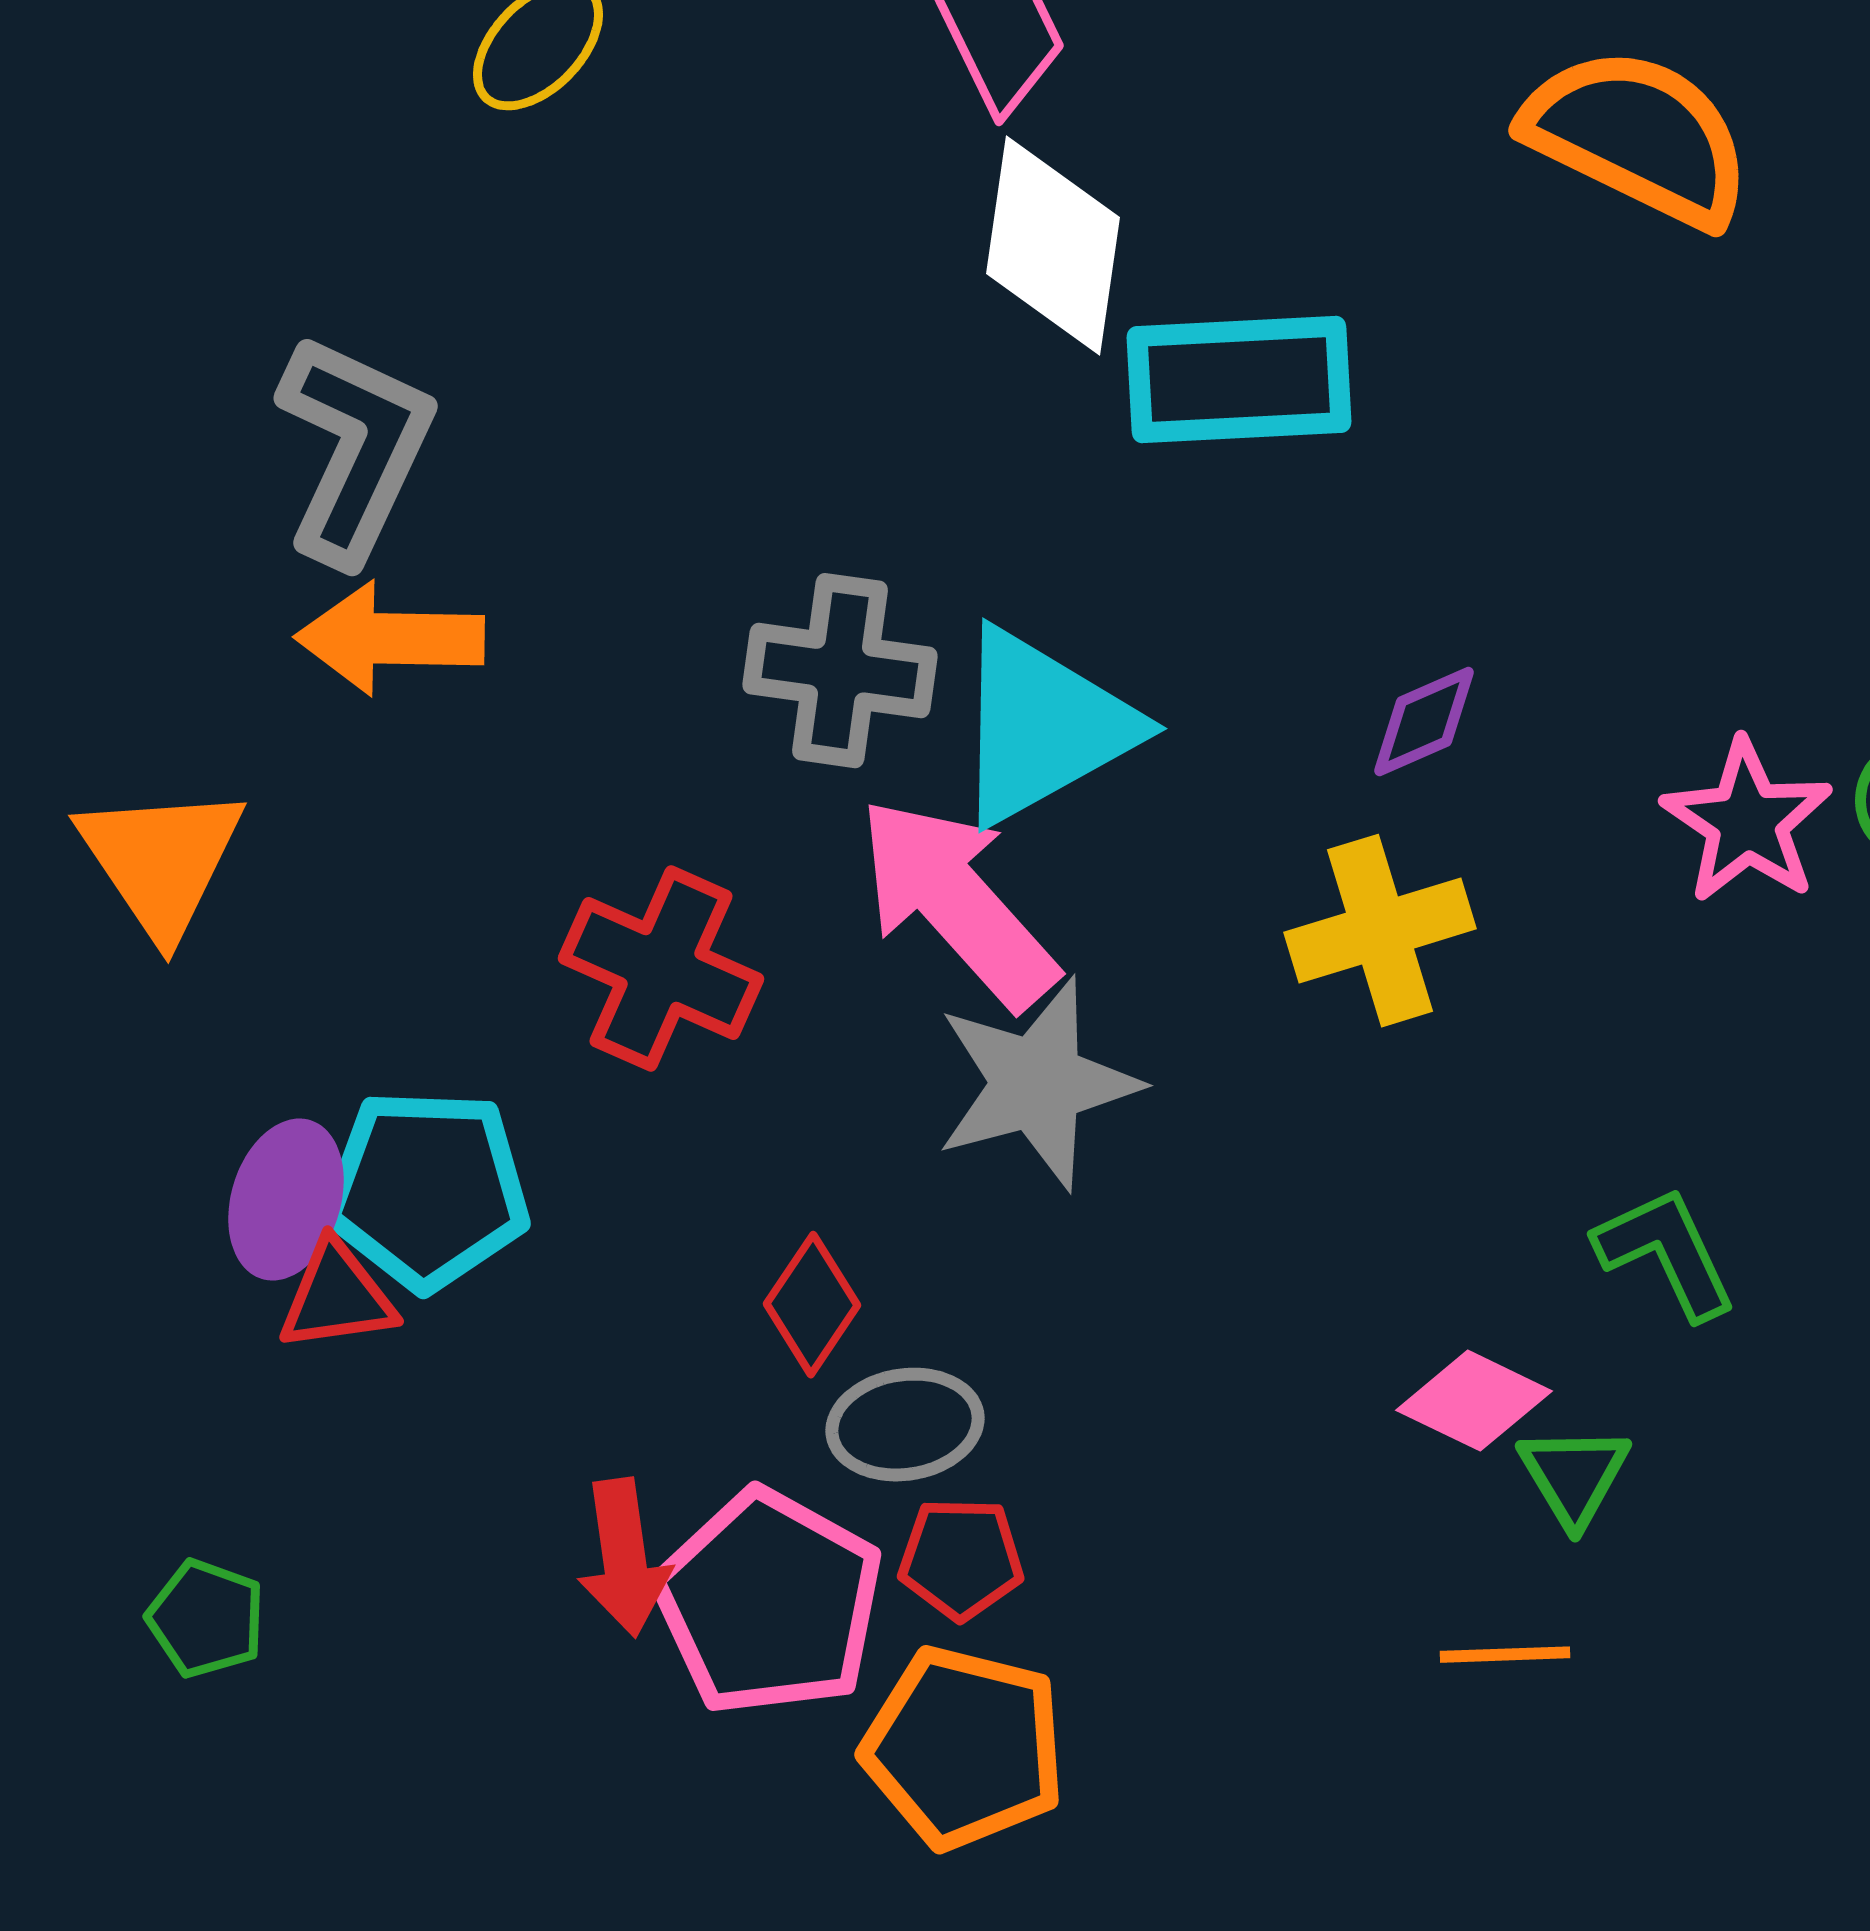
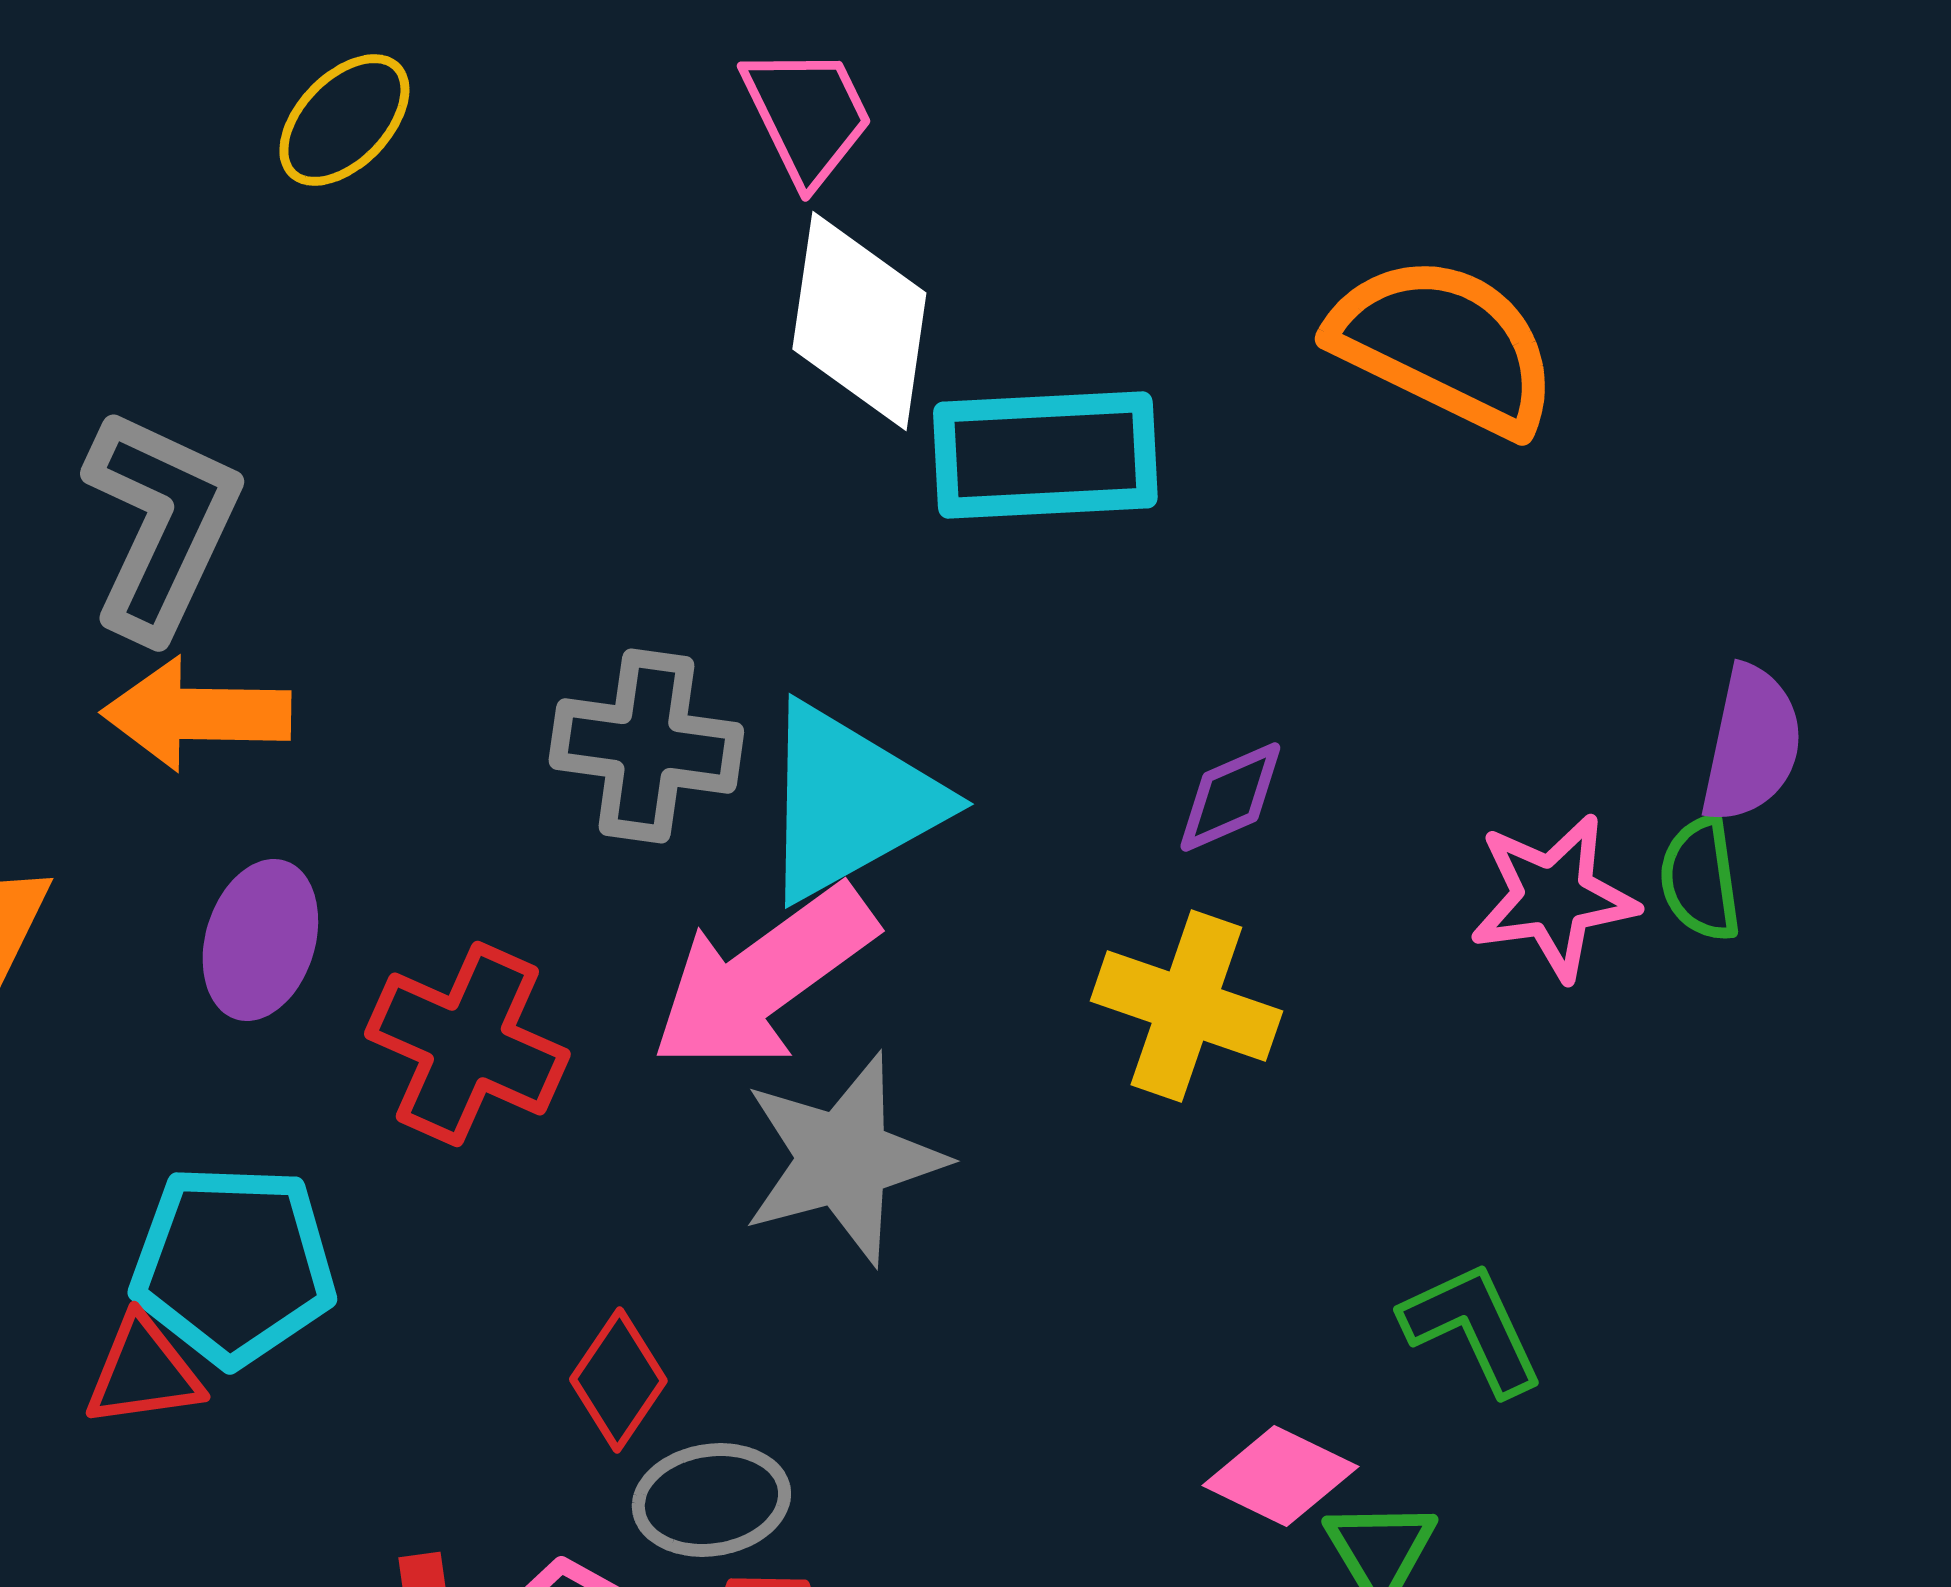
orange semicircle: (1638, 137) -> (1444, 345), moved
pink star: (1747, 822) -> (1553, 897), turned 30
pink arrow: (957, 903) -> (763, 978), turned -84
yellow cross: (1380, 931) -> (1186, 1006), turned 36
purple ellipse: (286, 1200) -> (260, 940), moved

